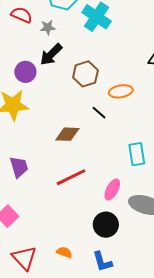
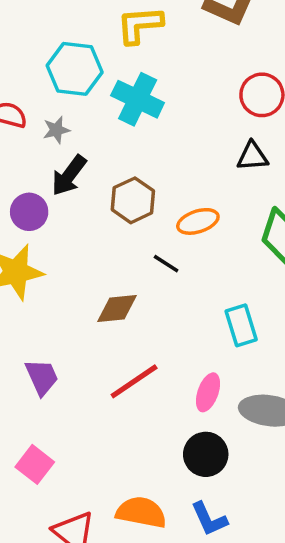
orange semicircle: (64, 252) -> (141, 512), size x1.8

